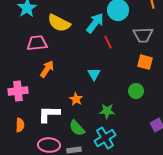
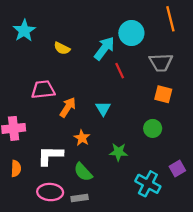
yellow semicircle: (59, 23) -> (62, 48), size x0.6
pink trapezoid: (37, 43) -> (43, 90), moved
orange arrow: (47, 69) -> (68, 107), moved
cyan cross: (105, 138) -> (148, 184), moved, turned -30

